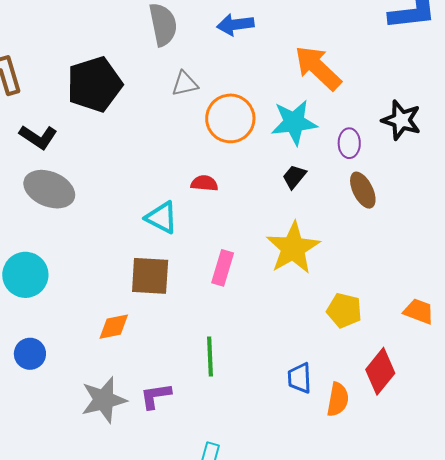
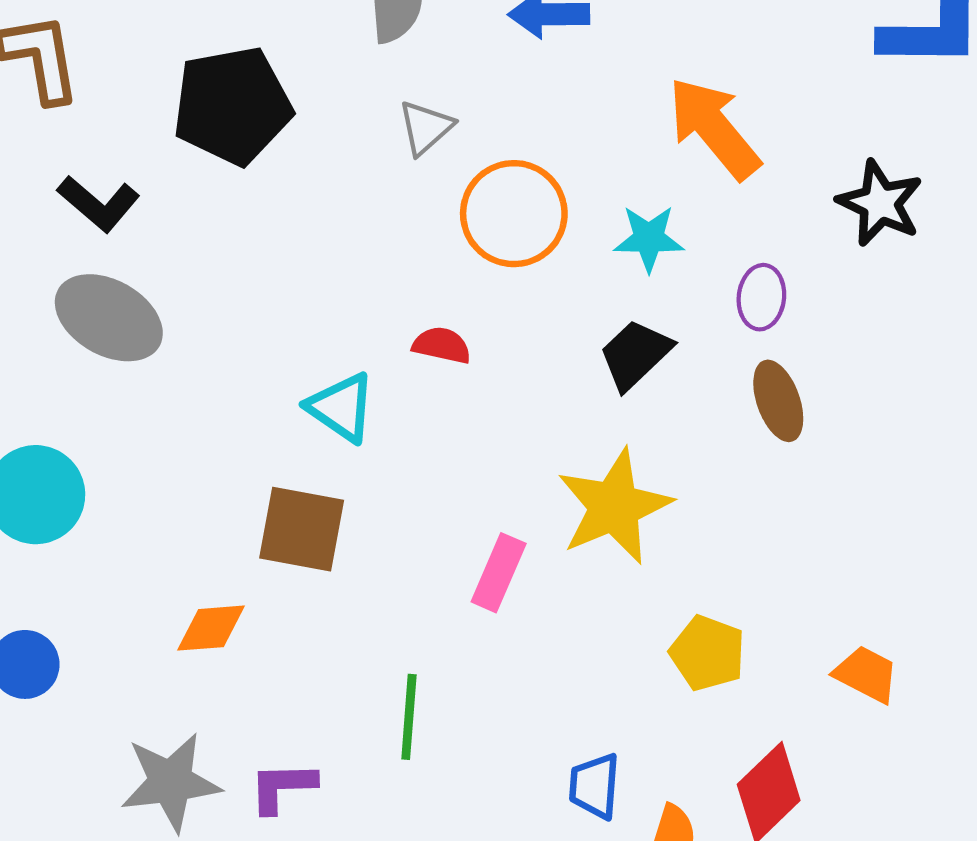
gray triangle: (185, 84) -> (426, 128), turned -36
black star: (401, 120) -> (880, 203), moved
cyan star: (294, 122) -> (649, 238), size x0.7
black trapezoid: (294, 177) -> (635, 354), size x1.4
pink rectangle: (223, 268) -> (499, 573), moved

